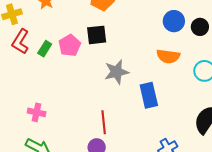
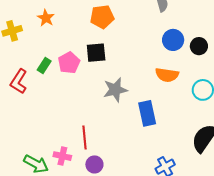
red L-shape: (20, 41) -> (19, 81), moved
pink cross: (37, 112) -> (62, 156), moved
red line: (104, 122) -> (84, 137), moved

